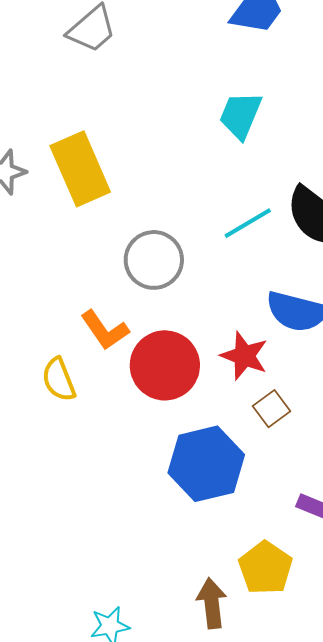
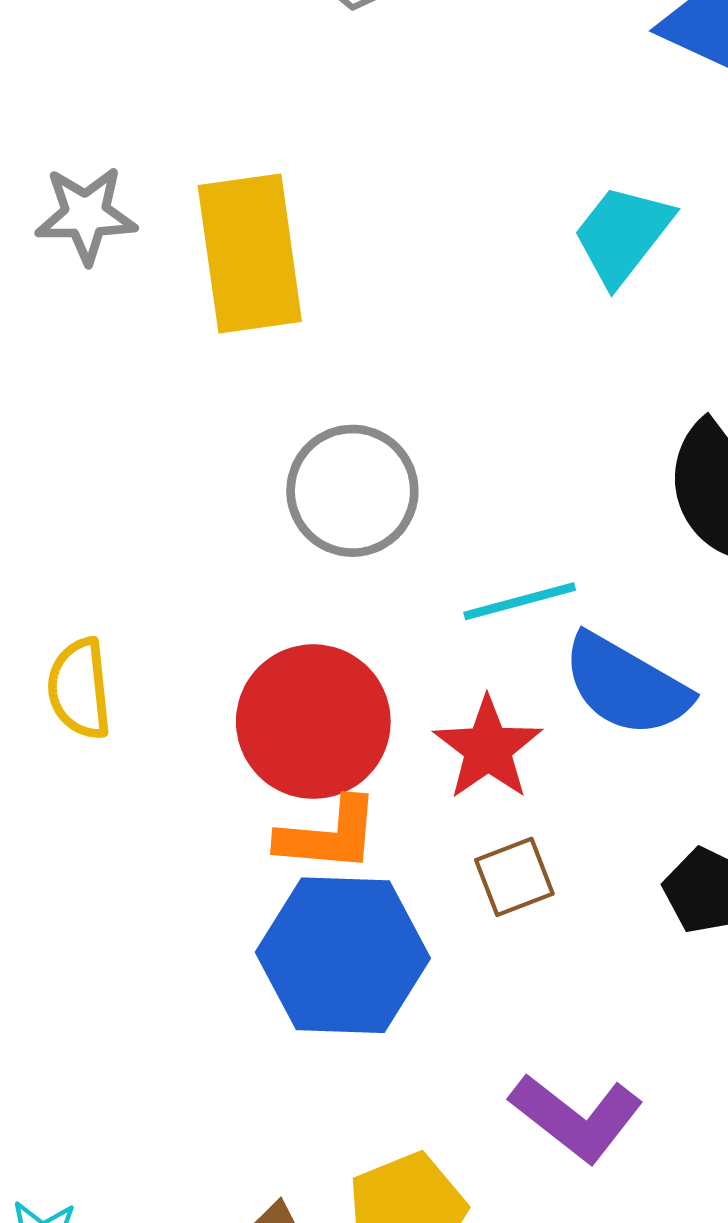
cyan line: (248, 223) -> (520, 601), moved
orange L-shape: (105, 330) -> (329, 835), moved, turned -66

